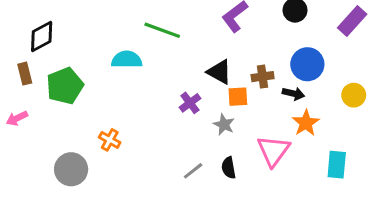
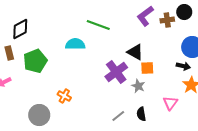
brown cross: (263, 77) -> (167, 20), moved
purple cross: (190, 103) -> (116, 72), size x1.6
pink triangle: (273, 151) -> (170, 103), size x0.7

